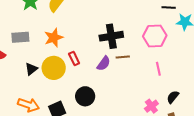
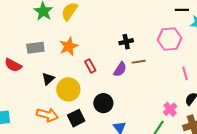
black cross: (111, 36) -> (126, 42), size x0.6
yellow circle: (54, 68) -> (68, 89), moved
pink line: (158, 69) -> (185, 73), moved

